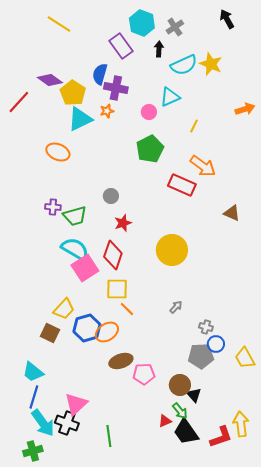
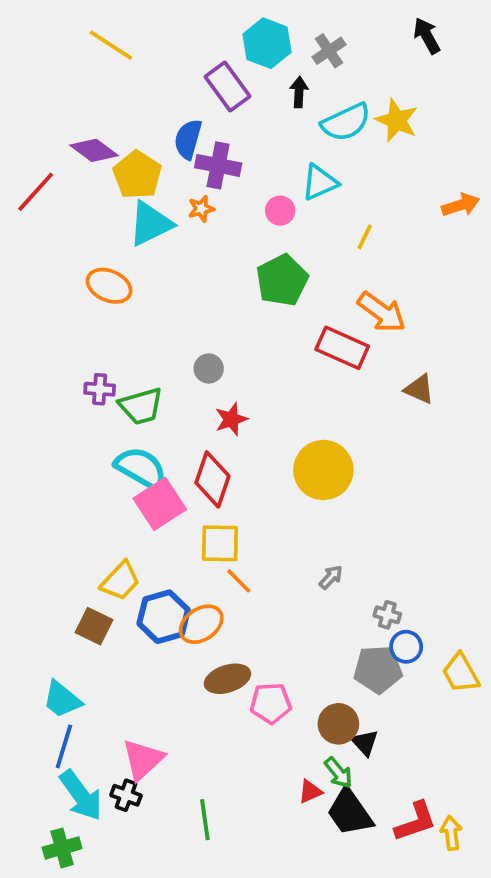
brown triangle: (232, 213) -> (419, 389), moved
black cross: (67, 423) -> (126, 795), size x0.7
yellow arrow: (241, 424) -> (451, 833), moved, size x0.7

